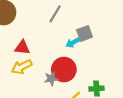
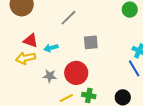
cyan arrow: (73, 43) -> (51, 48), moved
red circle: (64, 70) -> (76, 73), moved

